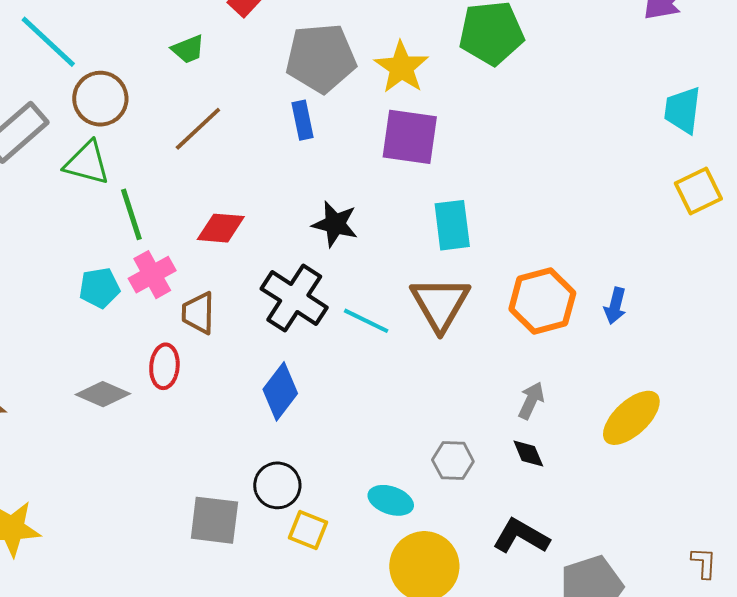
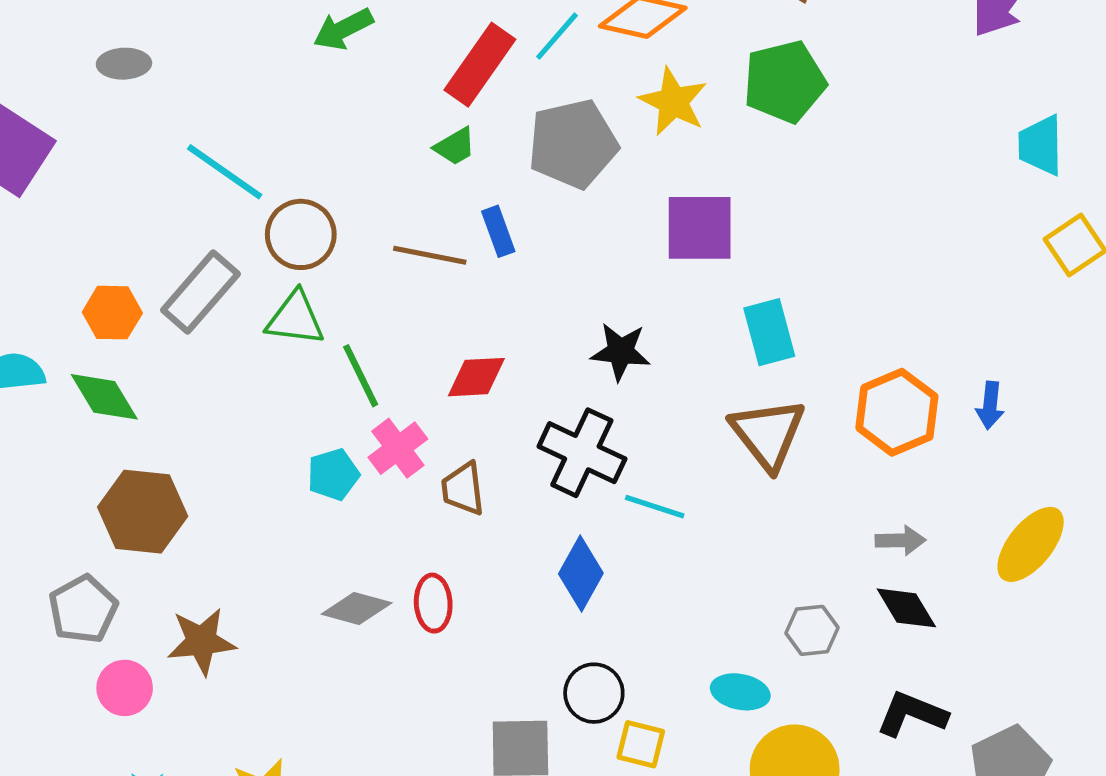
green trapezoid: (188, 49) -> (455, 146), moved
yellow star: (401, 67) -> (673, 102), moved
blue rectangle: (303, 120) -> (498, 231), moved
brown line: (198, 129) -> (430, 255), turned 62
cyan line: (366, 321) -> (655, 507), moved
red ellipse: (164, 366) -> (433, 603), moved
gray arrow: (531, 401) -> (900, 540), turned 72
black diamond: (528, 453) -> (906, 608), size x1.4

